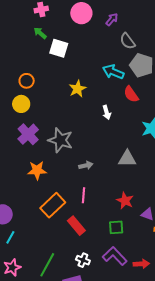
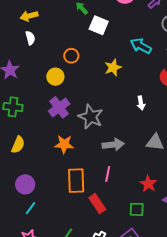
cyan arrow: (113, 72) -> (141, 46), moved
orange circle: (27, 81) -> (71, 56), moved
white arrow: (107, 112) -> (141, 103), moved
gray arrow: (86, 165) -> (113, 145), size x1.5
orange rectangle: (53, 205) -> (76, 181), turned -55

